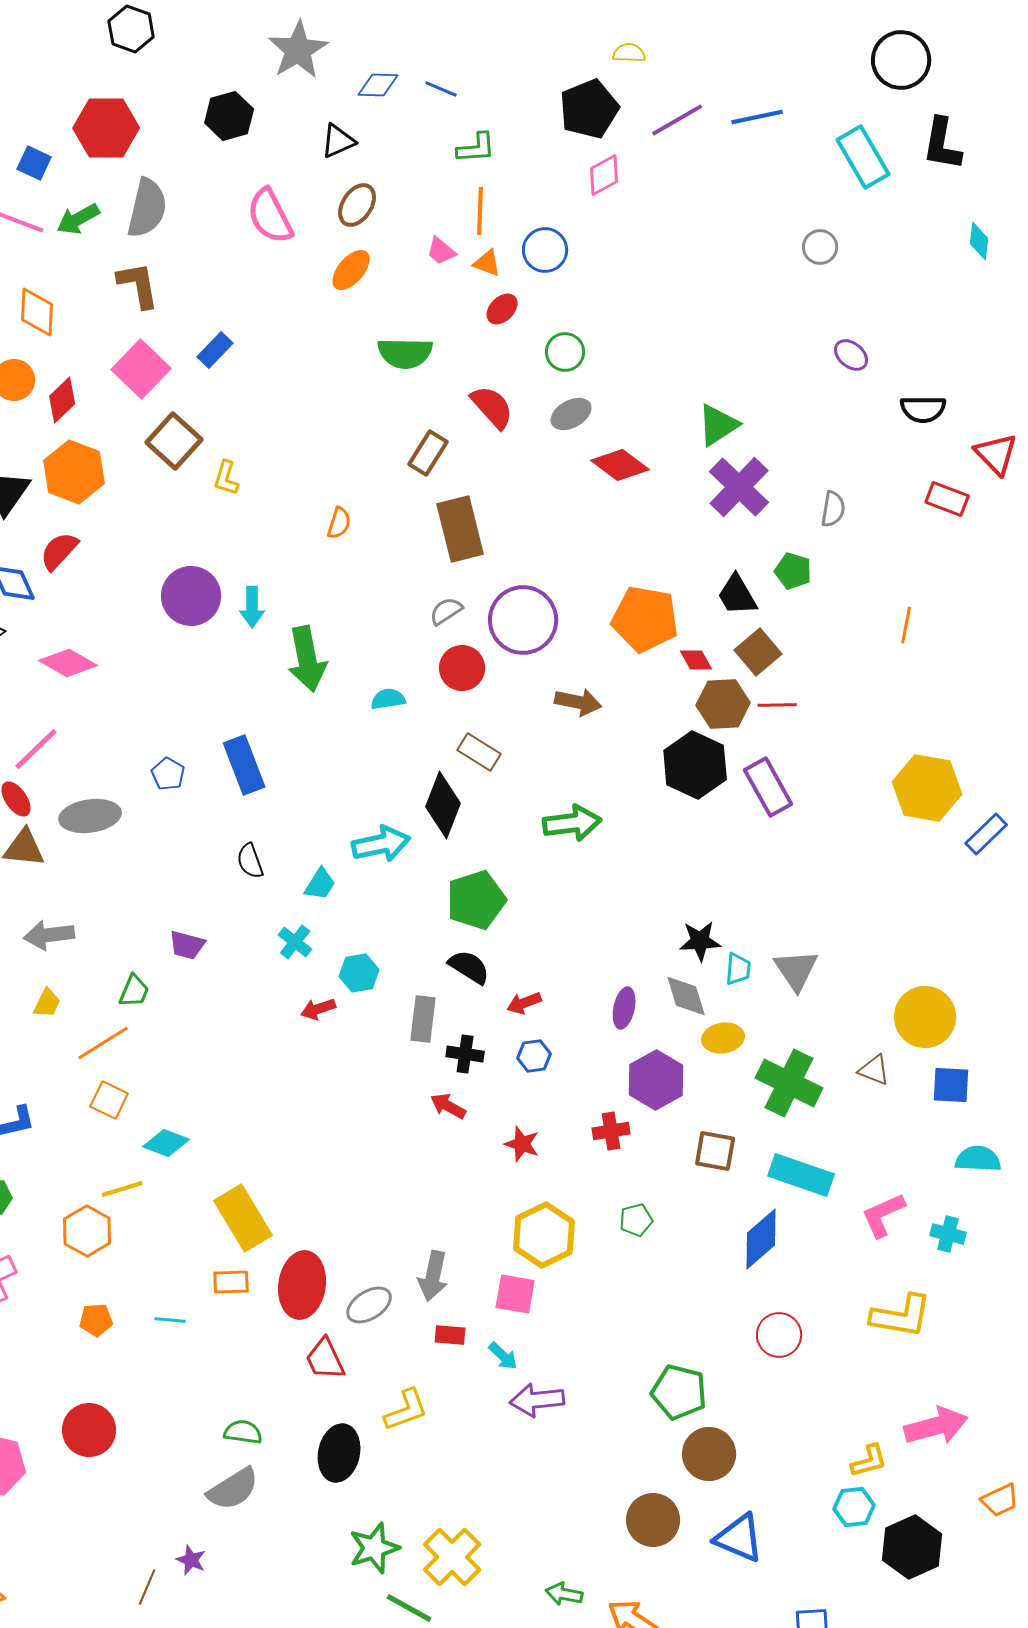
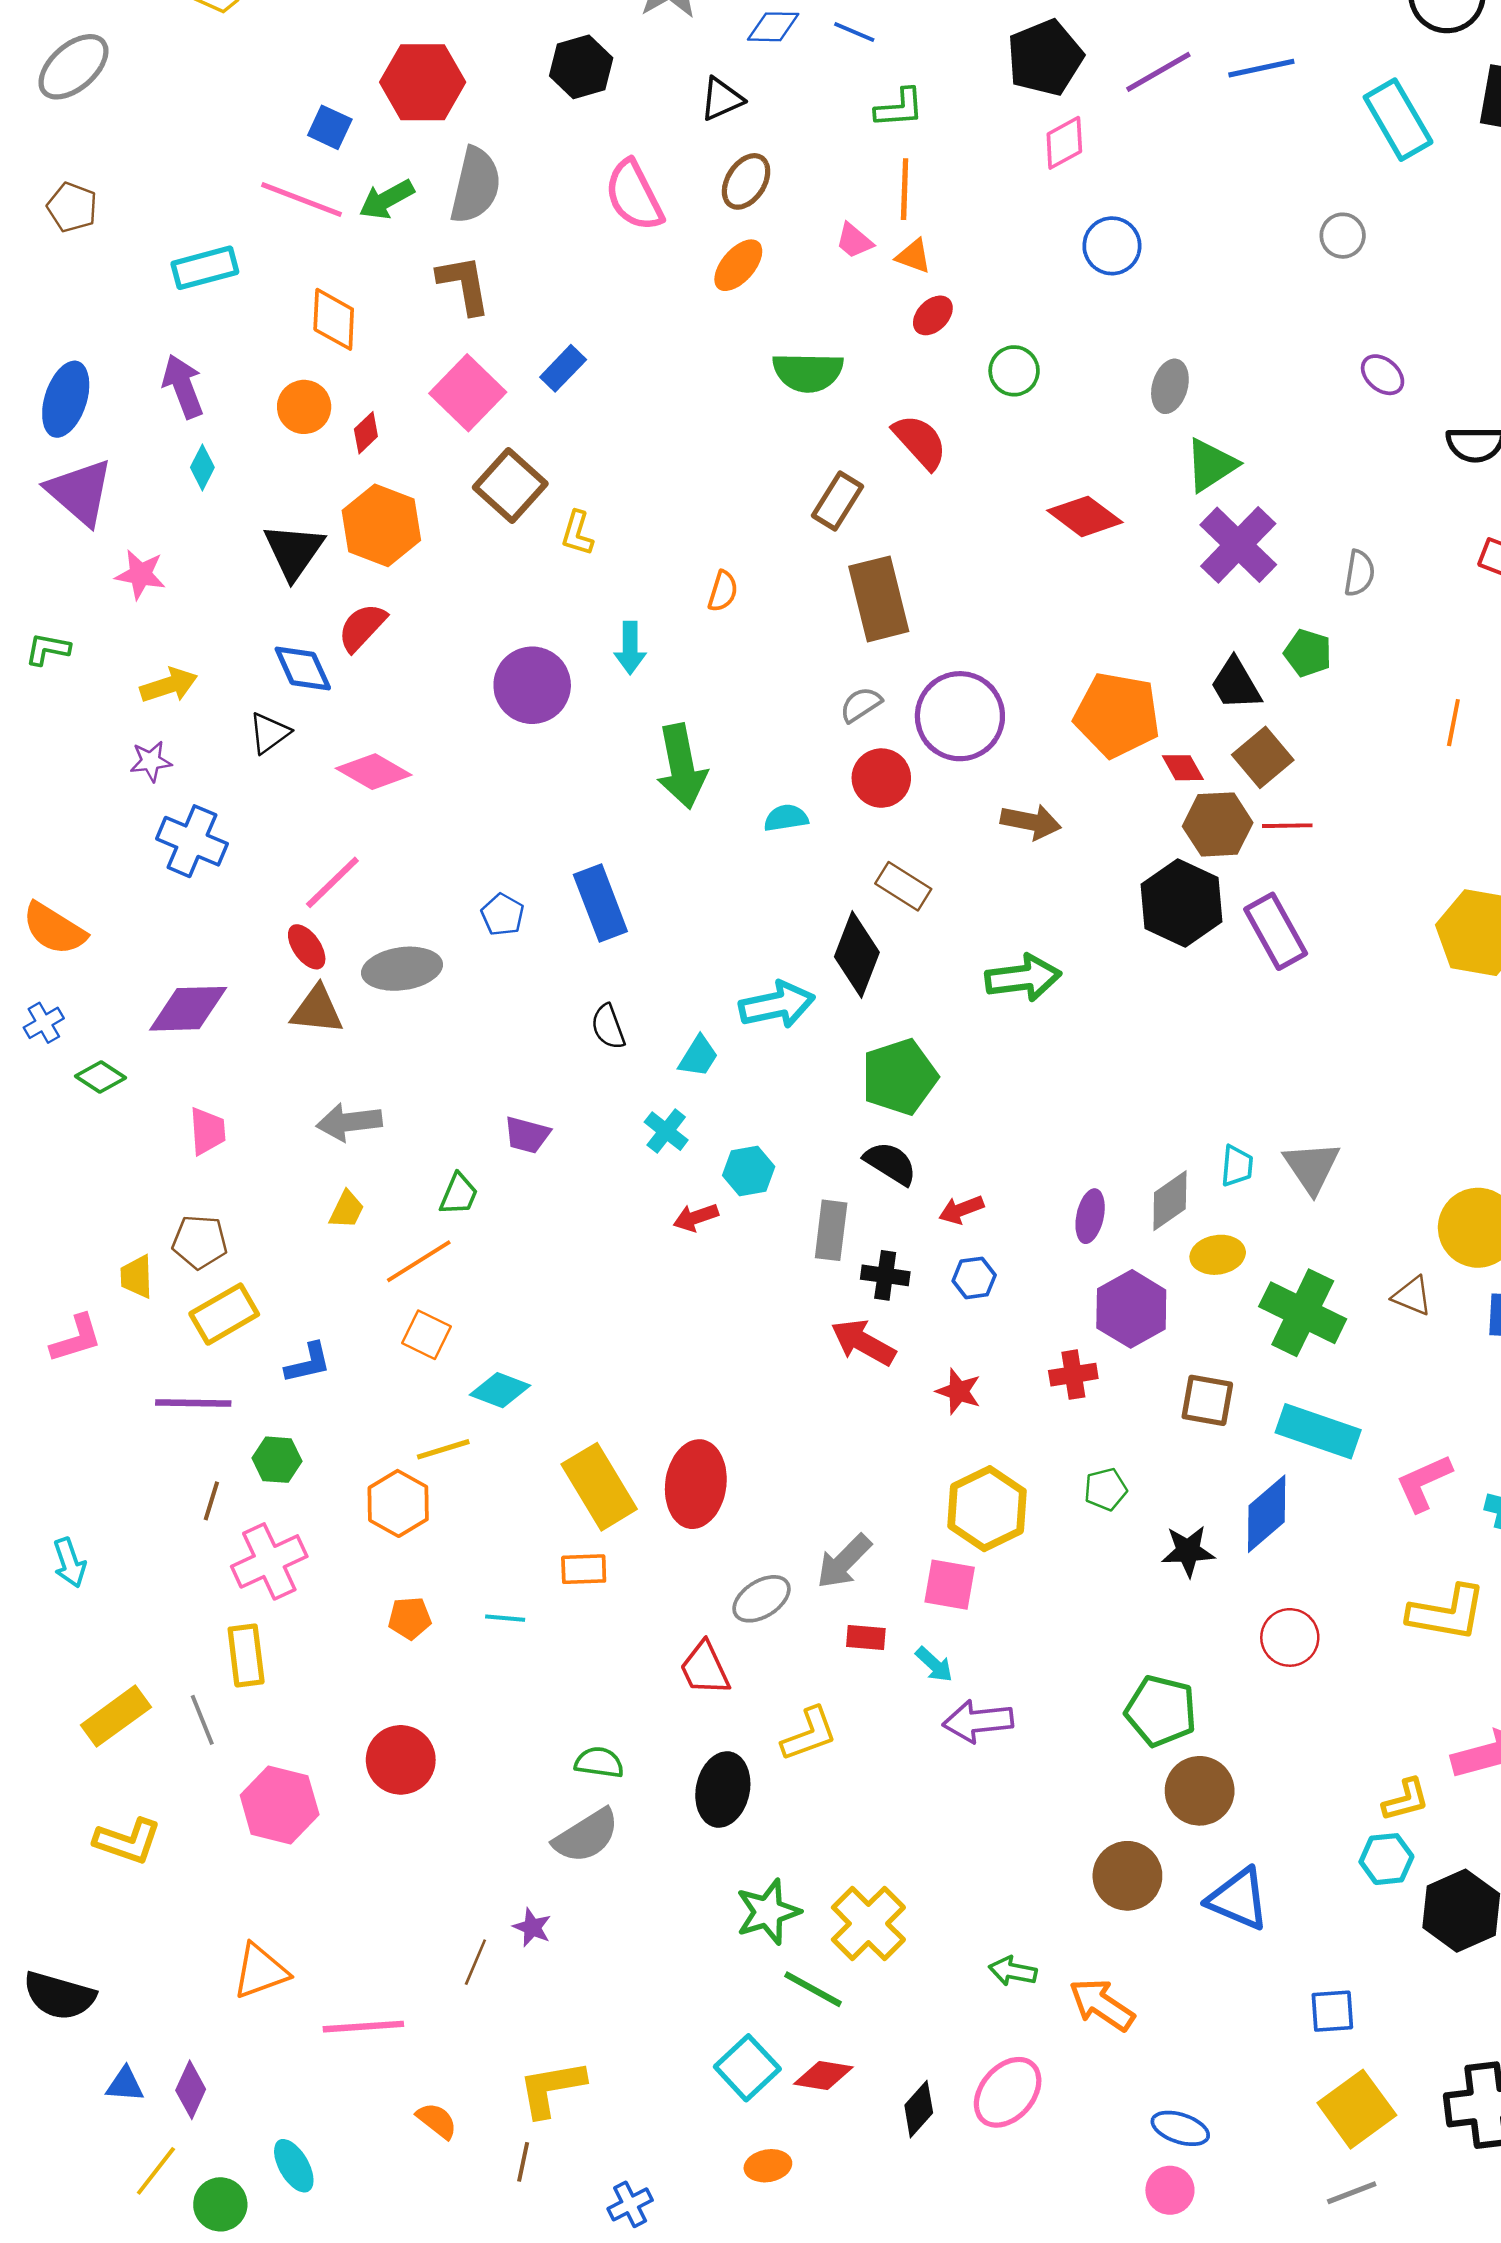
blue circle: (545, 250) -> (1112, 246), moved
red diamond: (62, 400) -> (366, 433), size x0.7
gray ellipse: (571, 414) -> (1170, 386), moved, turned -45
cyan arrow: (252, 607) -> (630, 648), moved
black star: (700, 941) -> (1188, 1551), moved
gray diamond: (686, 996) -> (1170, 1201), turned 72
red arrow: (448, 1106) -> (863, 1342), size x1.4
gray arrow: (433, 1276) -> (844, 1561), turned 33
red ellipse: (302, 1285) -> (696, 1484), moved

